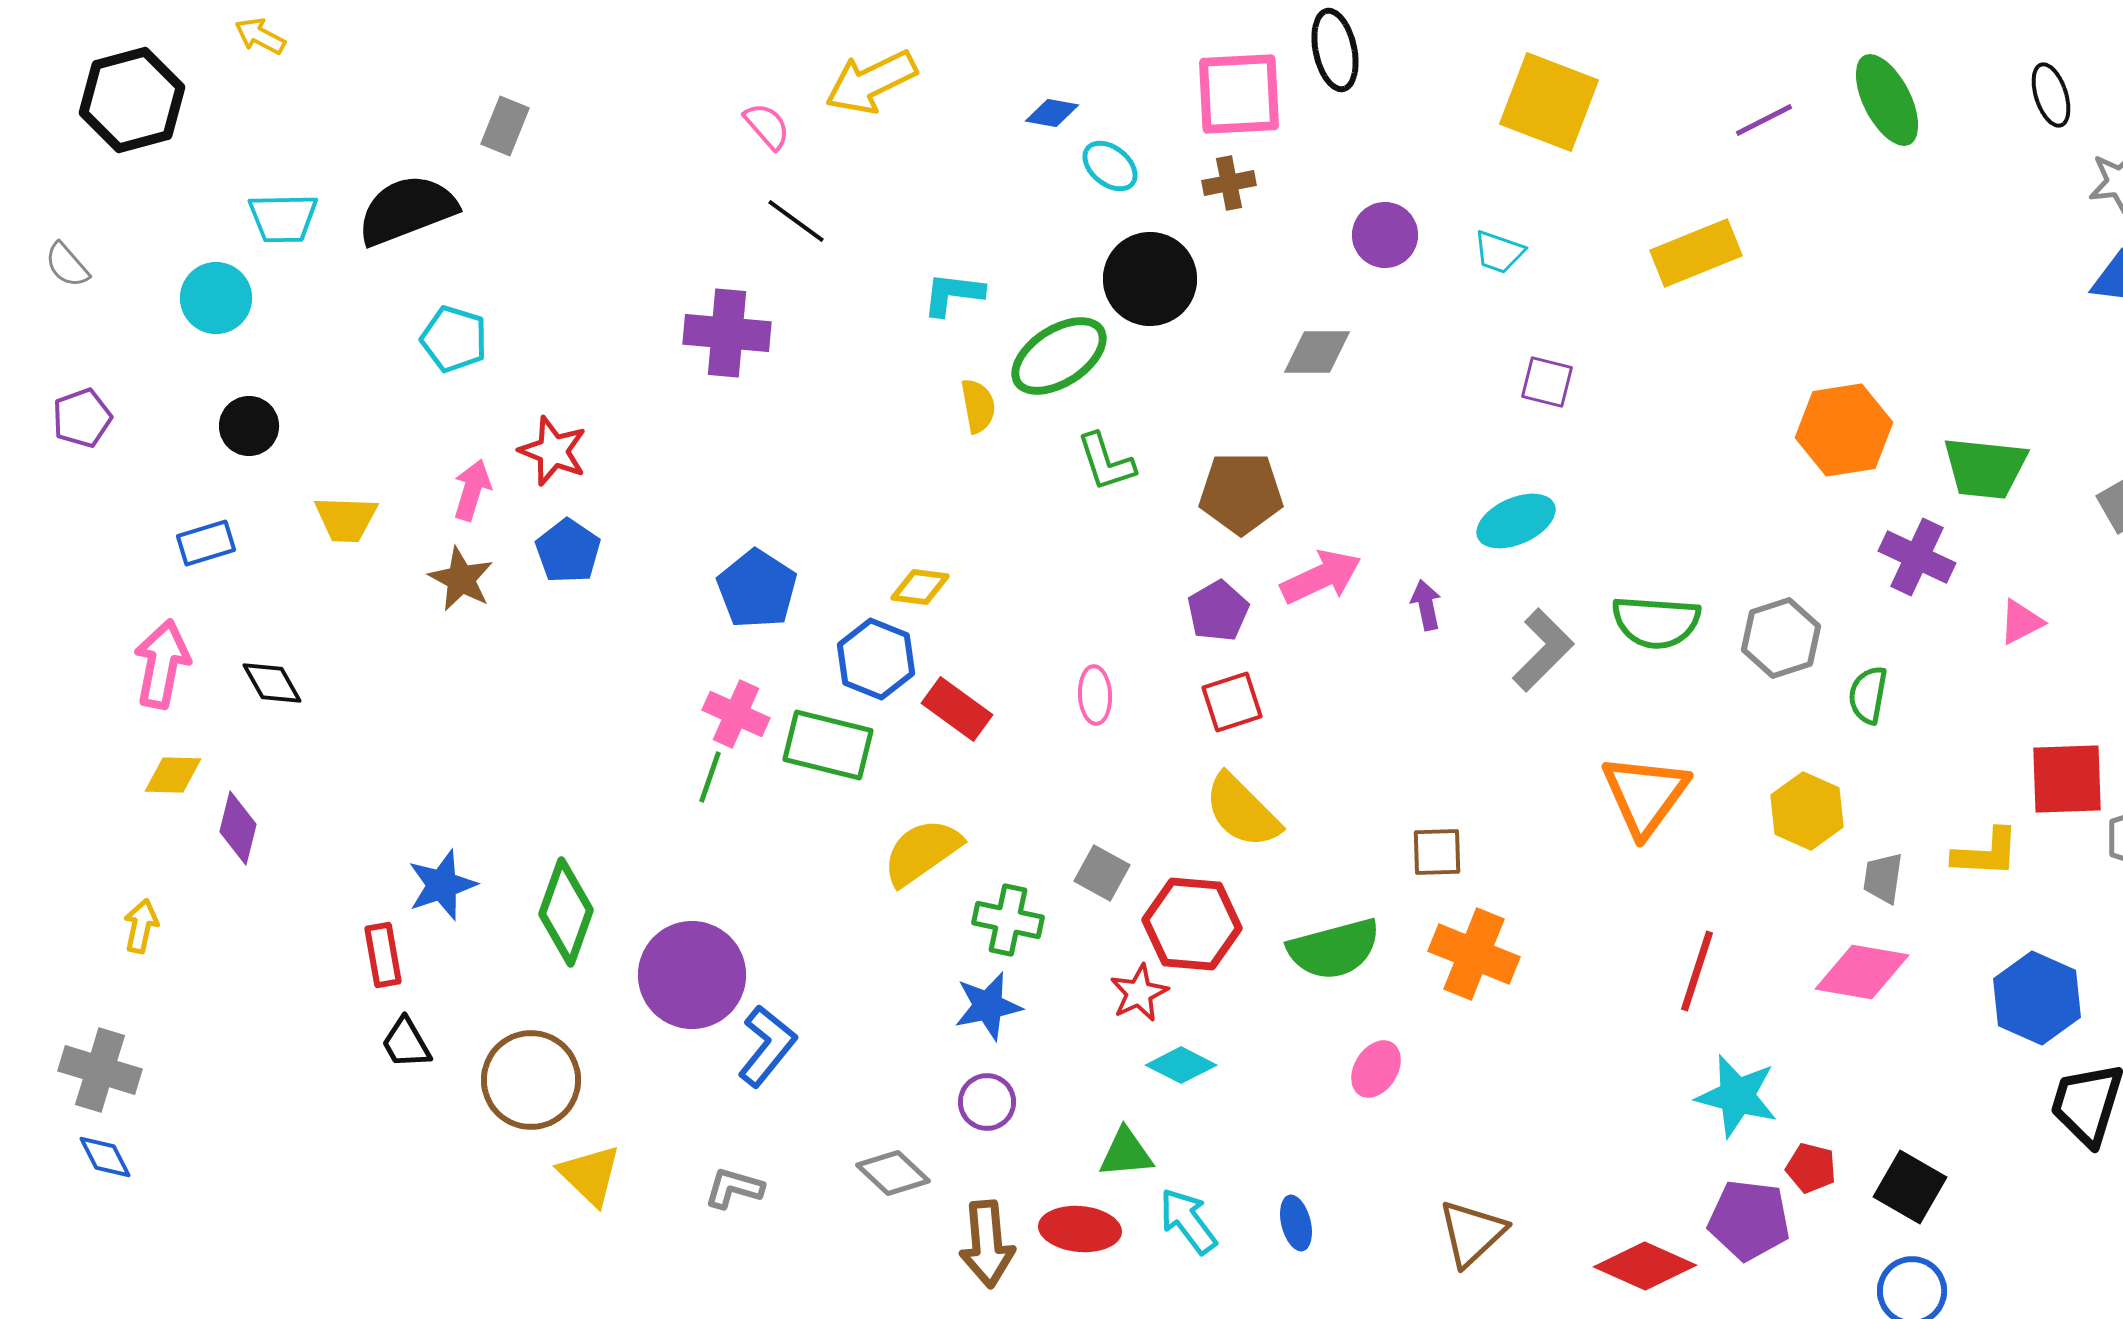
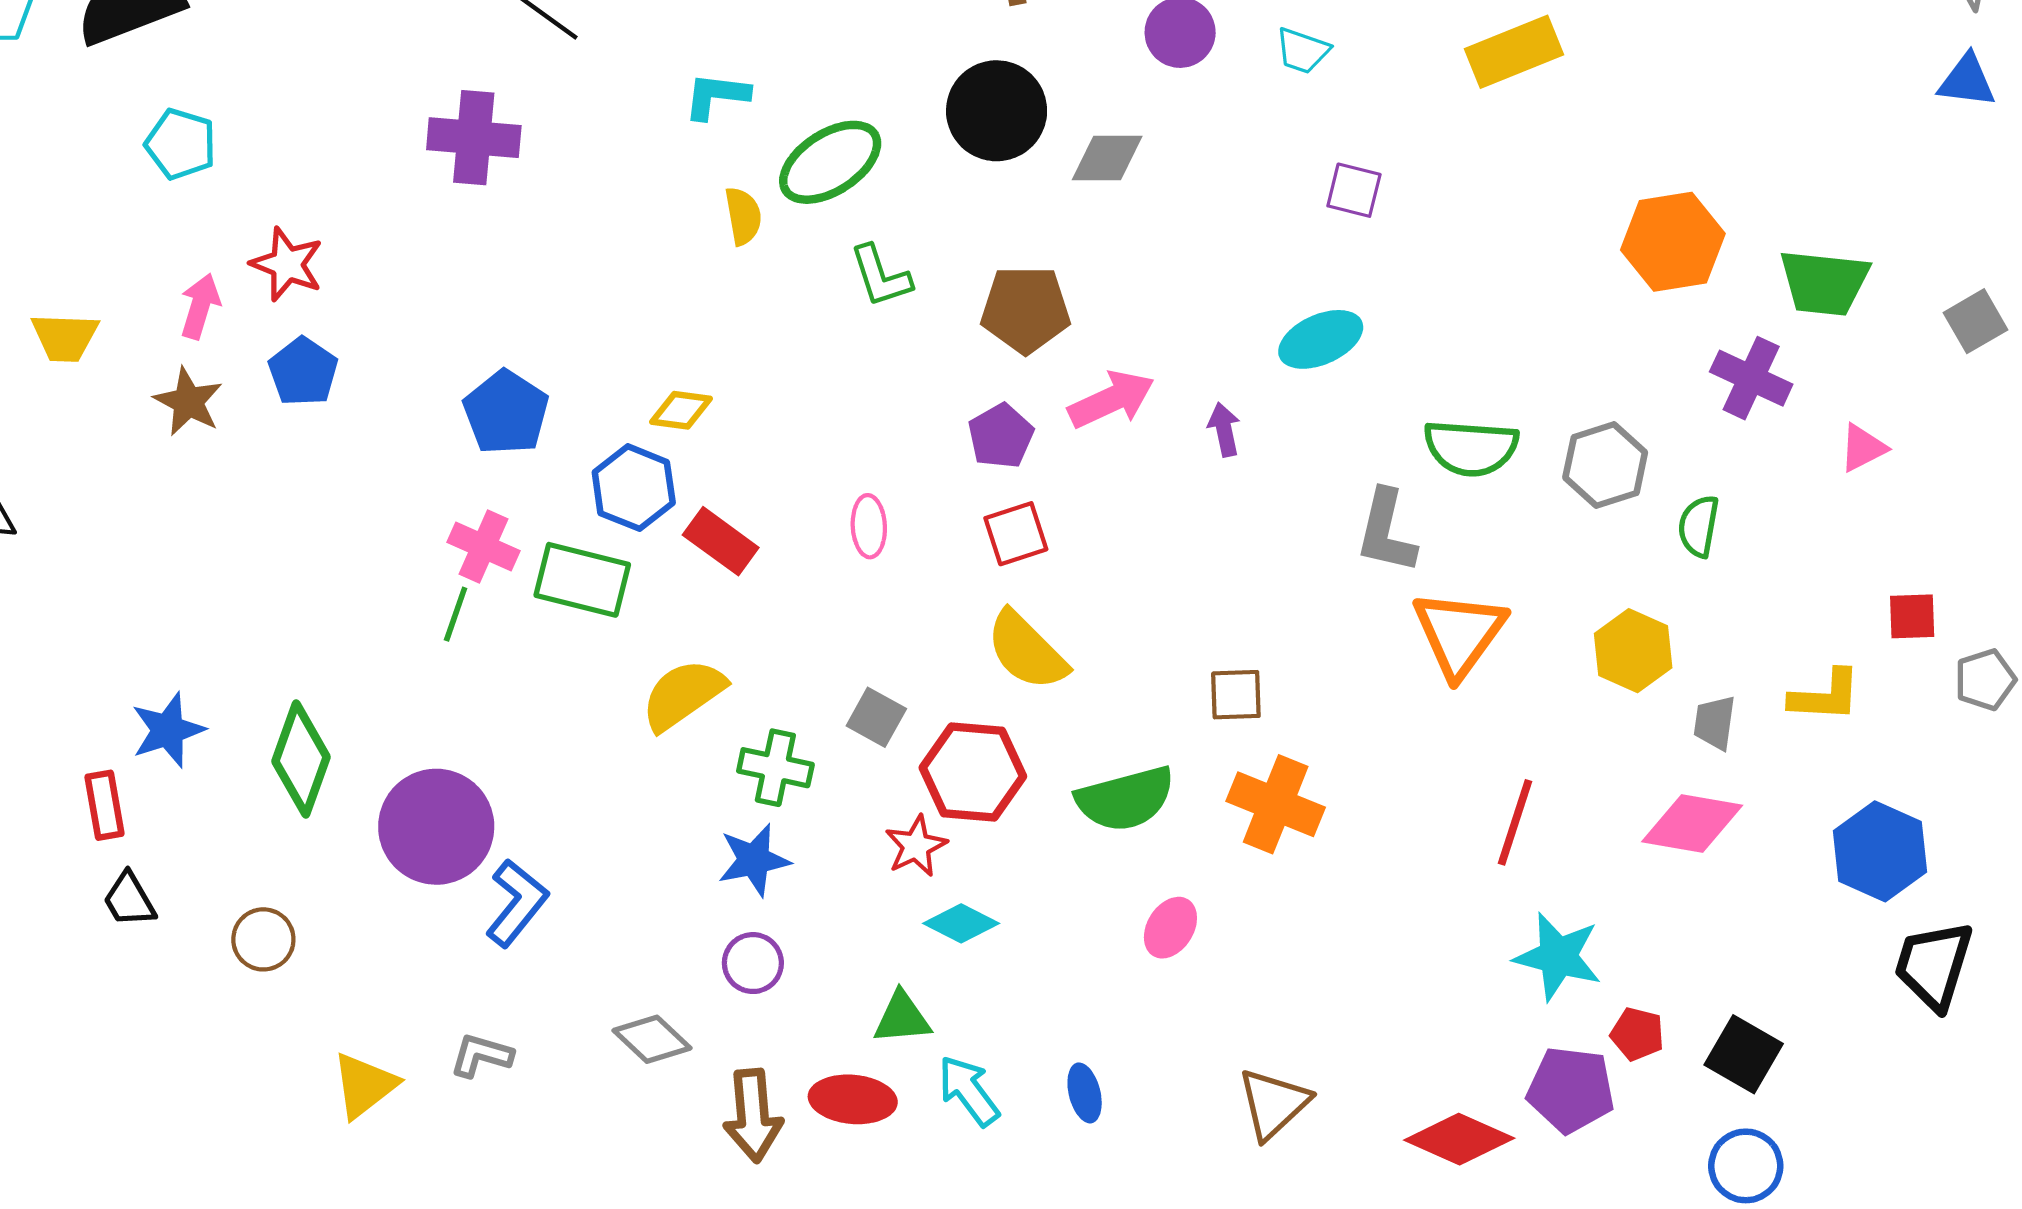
black circle: (1150, 279) -> (997, 111), moved
gray L-shape: (1543, 650) -> (1386, 532), moved, turned 148
red square: (2067, 779) -> (1912, 616), size x0.6
brown circle: (531, 1080) -> (263, 939), size x0.6
yellow triangle: (590, 1175) -> (364, 1085), moved, turned 38

